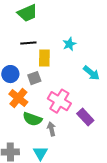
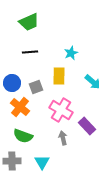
yellow rectangle: (44, 58) -> (59, 76), moved
green semicircle: (32, 119) -> (23, 136), moved
gray arrow: (51, 129) -> (63, 138), moved

